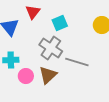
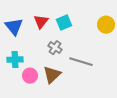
red triangle: (33, 12) -> (41, 22), moved
gray cross: (51, 48) -> (55, 48), size x0.6

